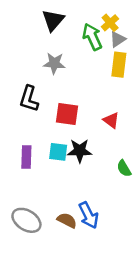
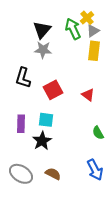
black triangle: (53, 20) -> (42, 30), moved
red square: (67, 114) -> (53, 90), turned -36
black star: (80, 151) -> (42, 141), moved, turned -30
blue arrow: (88, 215) -> (95, 170), moved

